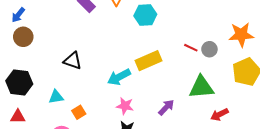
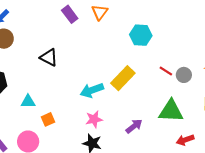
cyan hexagon: (145, 15) -> (141, 35), moved
black triangle: (73, 61) -> (49, 57), moved
yellow rectangle: (148, 61) -> (123, 78), turned -30
pink star: (125, 106) -> (94, 119), turned -30

